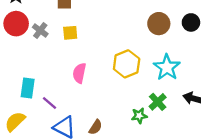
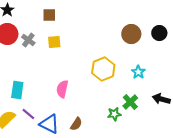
cyan star: (167, 67) -> (138, 72), size x0.6
pink semicircle: (79, 73) -> (62, 89), moved
purple line: (49, 103) -> (28, 114), moved

